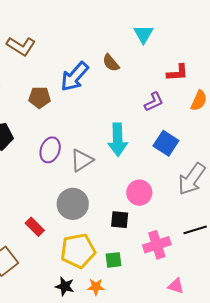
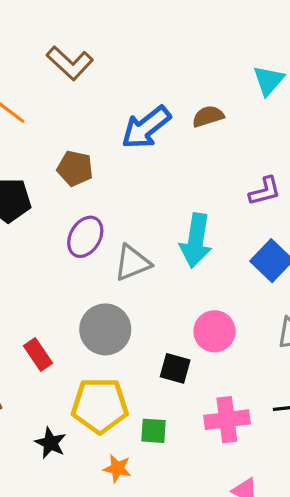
brown semicircle: (111, 63) -> (208, 116), turned 102
brown pentagon: (39, 97) -> (75, 168), moved
black star: (65, 286) -> (50, 443), moved

